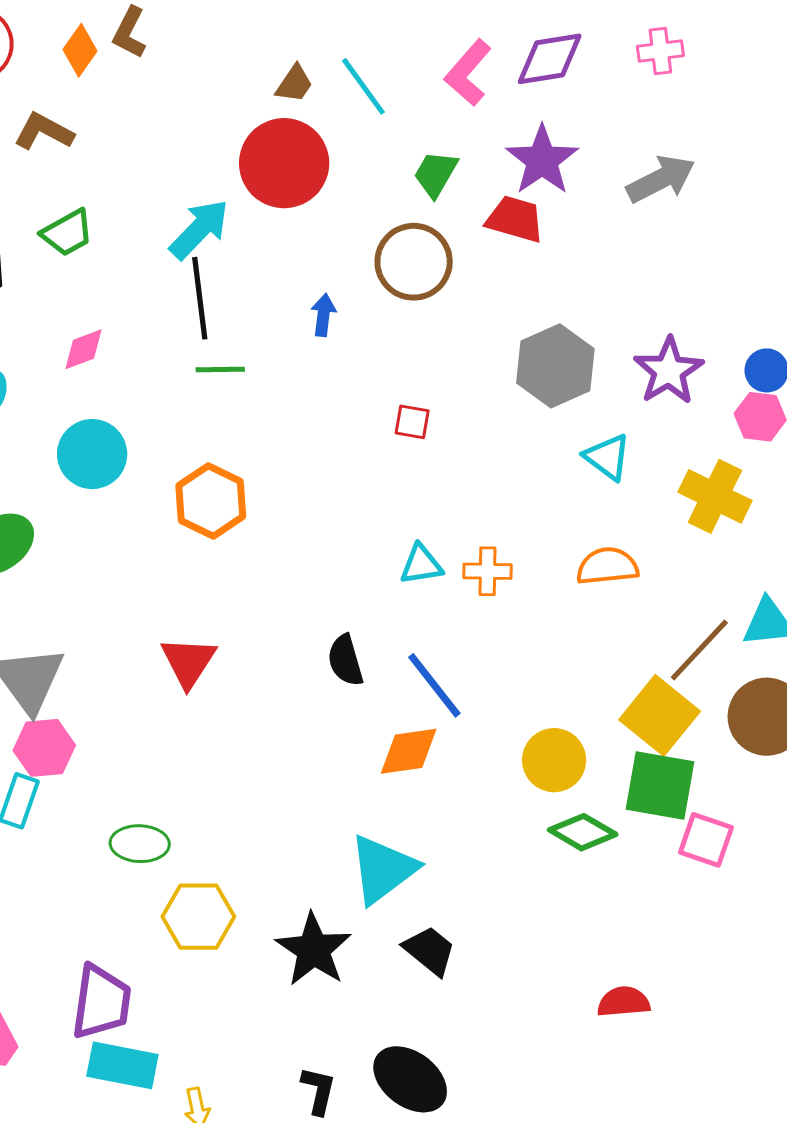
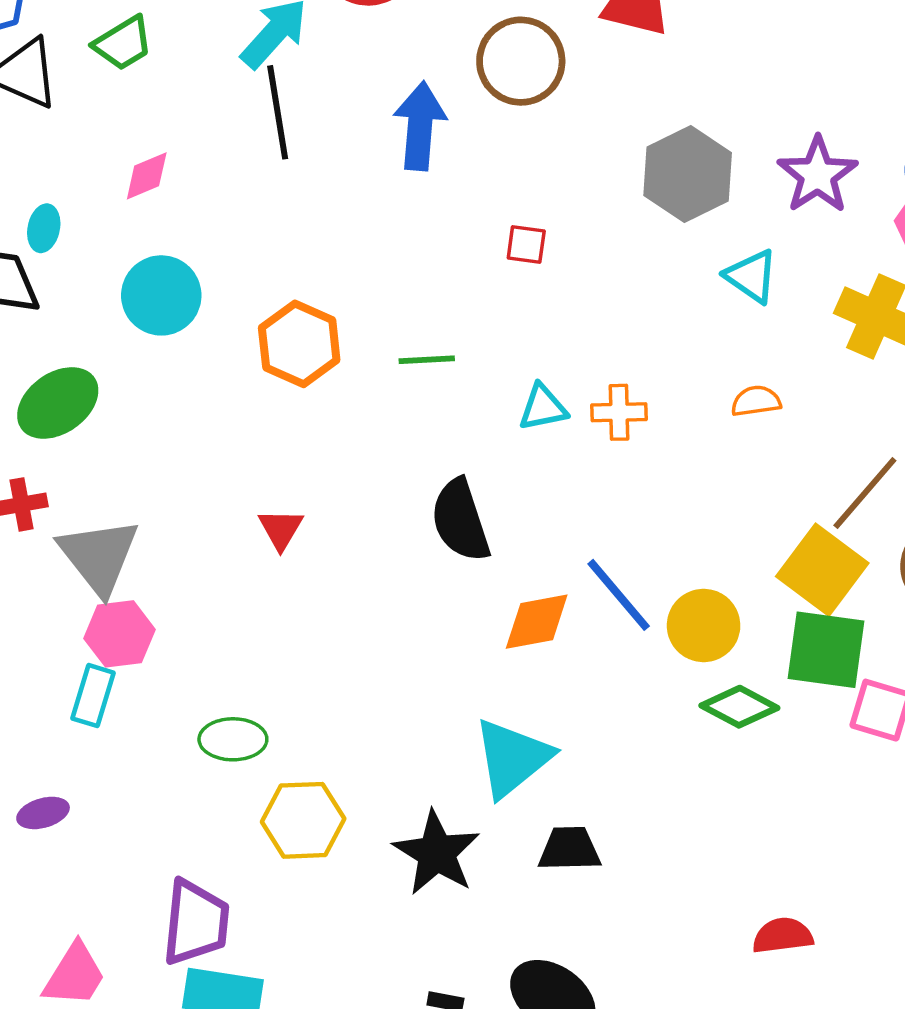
blue arrow: (323, 315) -> (420, 126), size x1.8
green line: (220, 370) -> (427, 360), moved
orange semicircle: (607, 566) -> (756, 401), size x0.7
black semicircle: (345, 660) -> (460, 520), size x1.4
red triangle: (188, 662) -> (281, 529), size x0.7
blue line: (434, 685) -> (619, 595), moved
black trapezoid: (430, 951) -> (569, 849), turned -38
red semicircle: (624, 1002) -> (783, 936), moved

